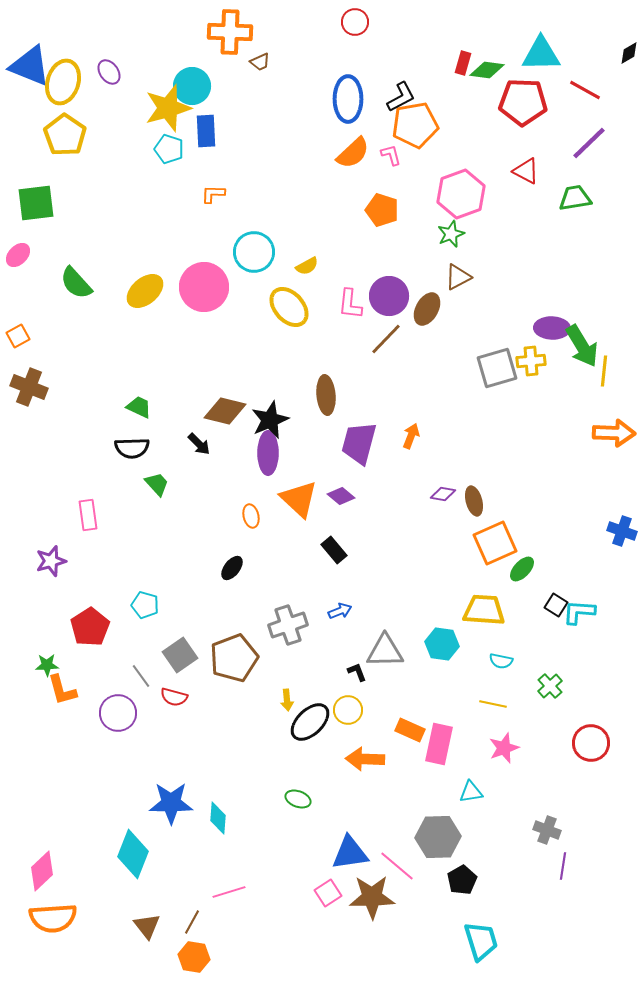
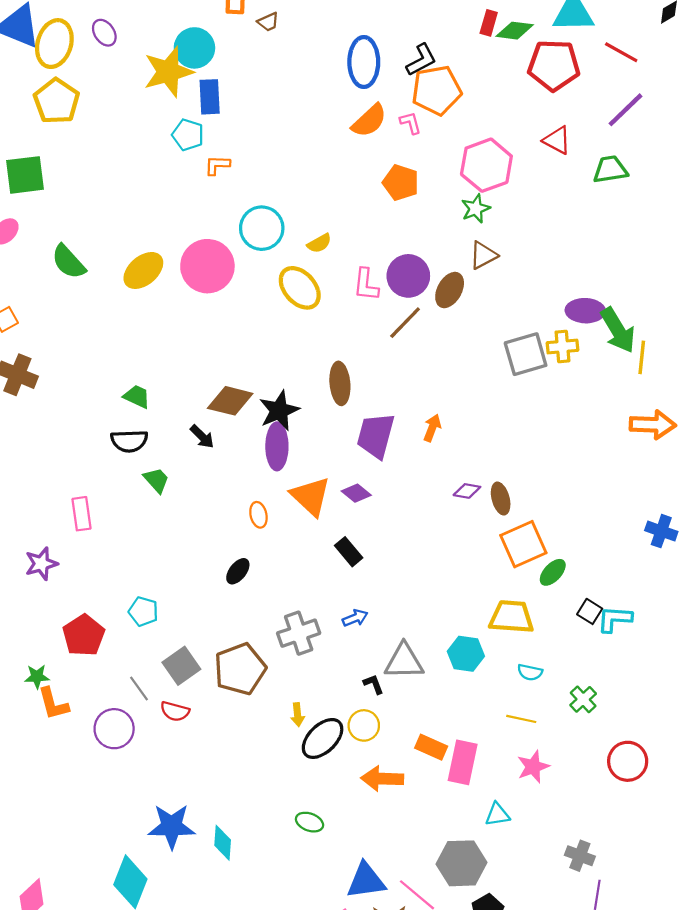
cyan pentagon: (169, 149) -> (188, 135), moved

